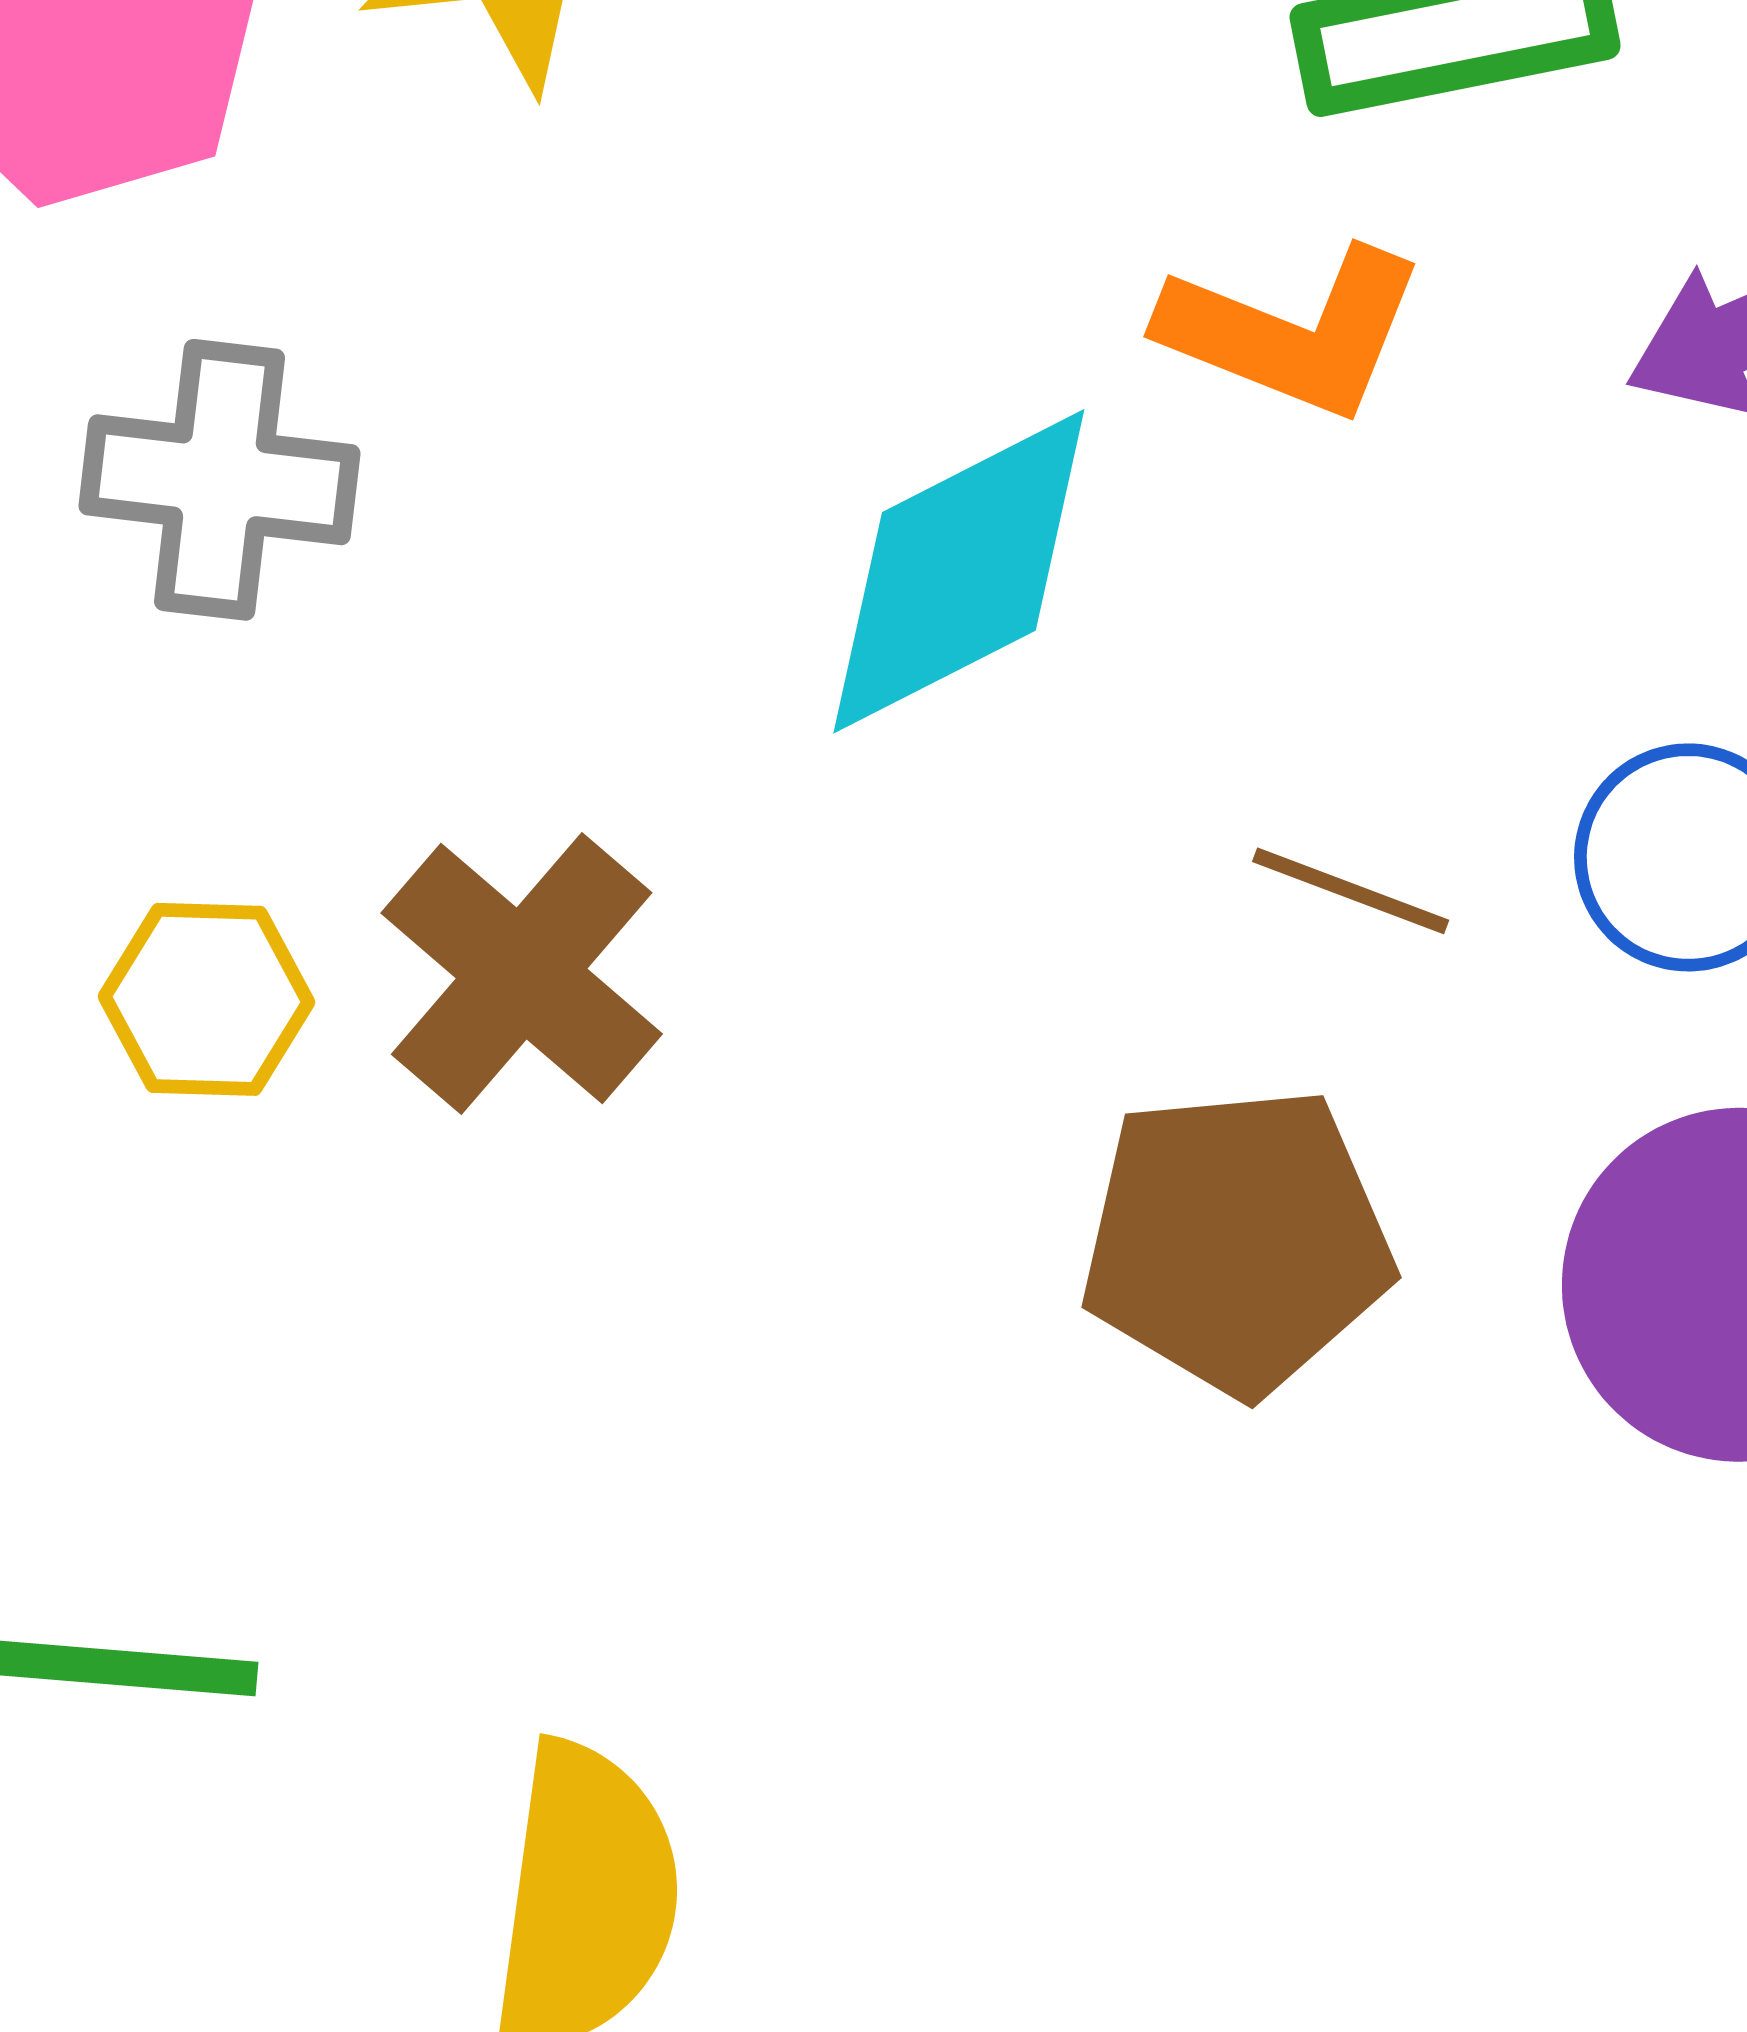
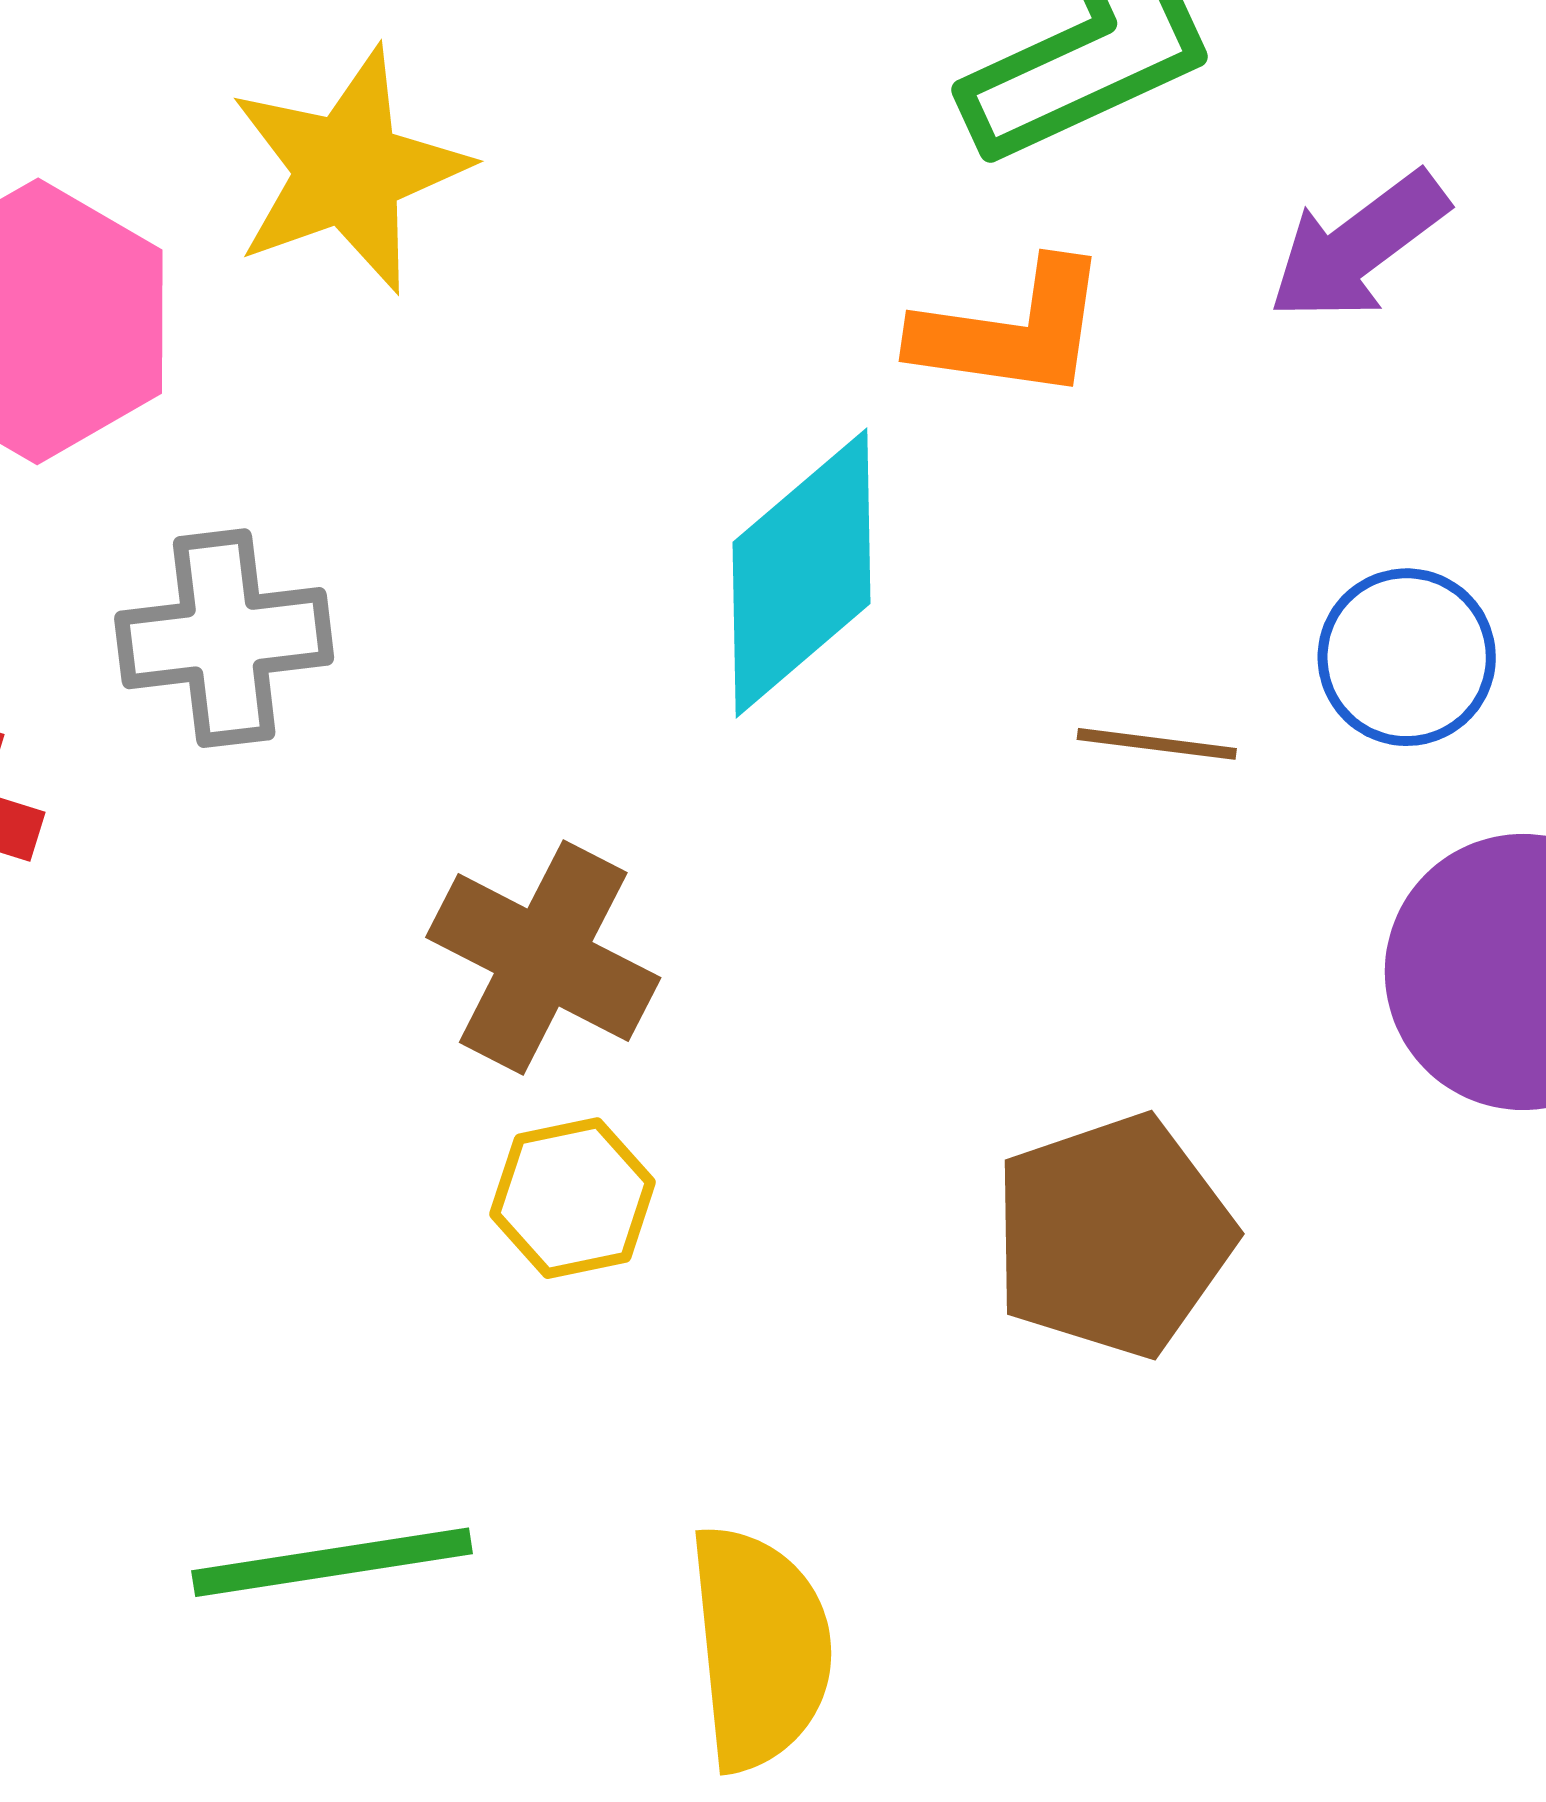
yellow hexagon: (206, 999) -> (573, 1198), moved
brown pentagon: (1237, 1241) -> (1113, 1236), moved

